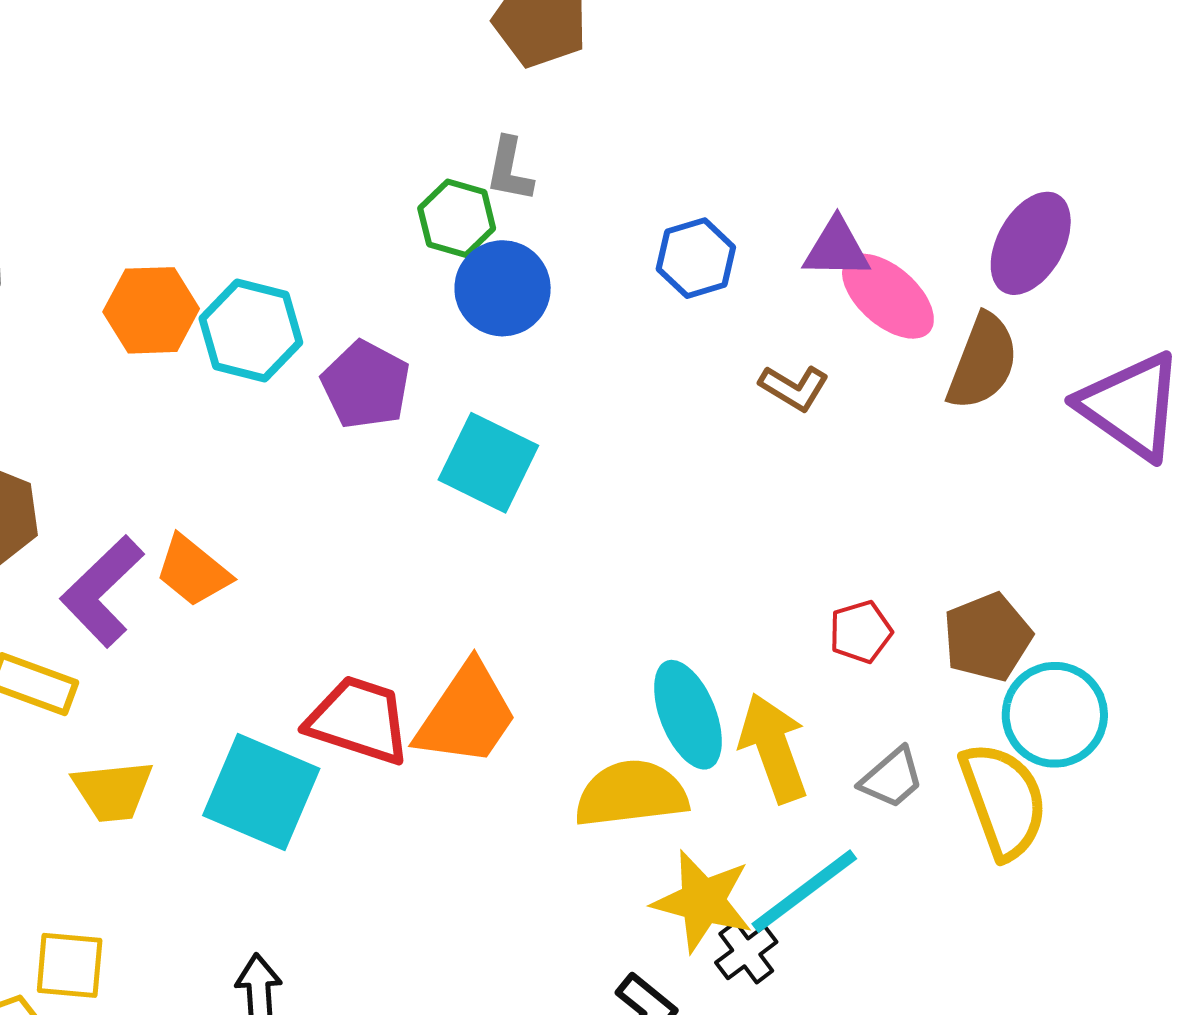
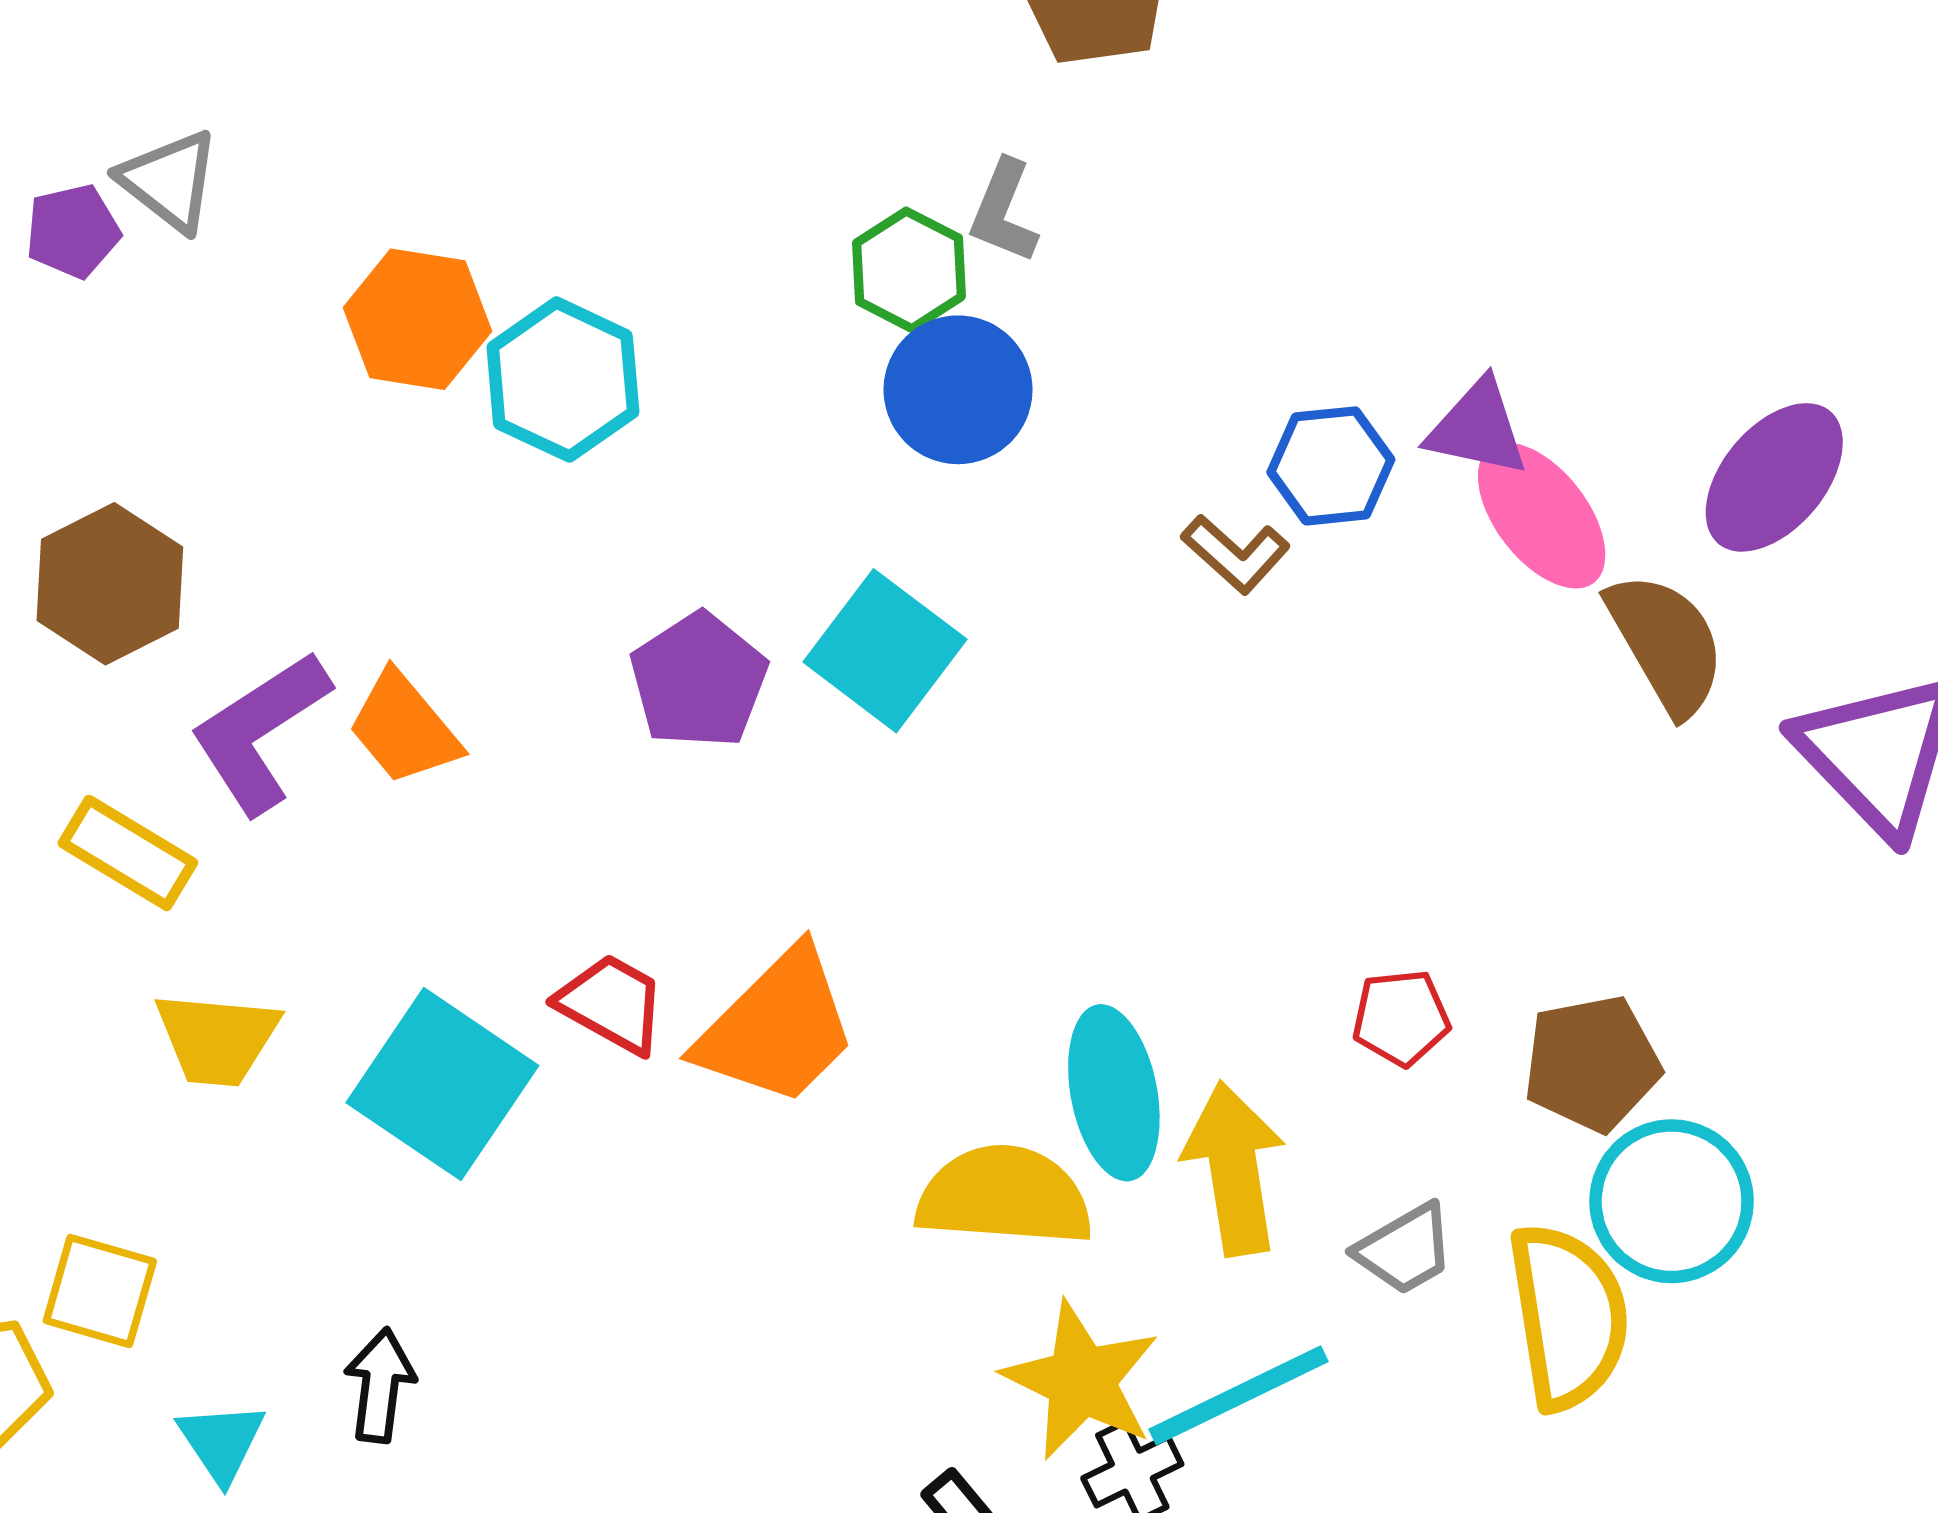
blue hexagon: (696, 258) -> (1331, 466), moved
brown semicircle: (983, 362) -> (1666, 643), turned -62
purple pentagon: (366, 385) -> (699, 681), moved
brown L-shape: (794, 388) -> (1236, 554), moved
red trapezoid: (359, 720) -> (612, 1004), size x0.7

